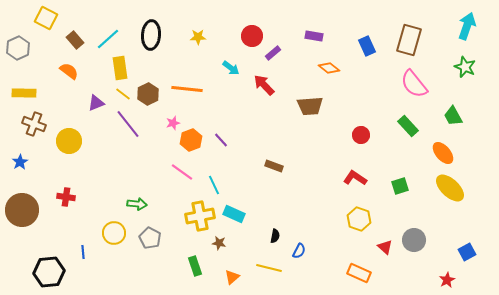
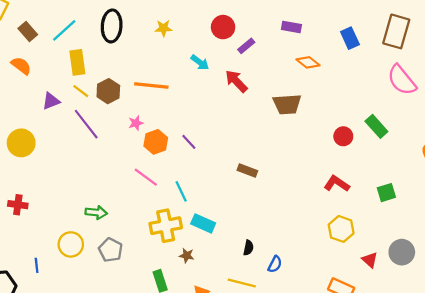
green rectangle: (408, 126) -> (376, 126), moved

